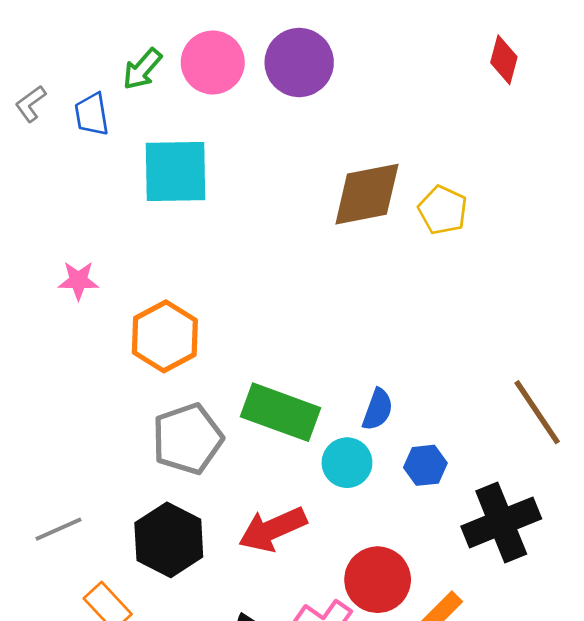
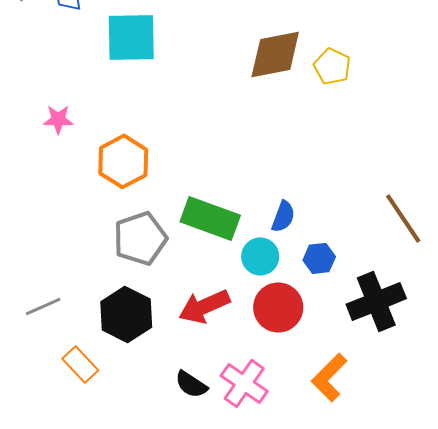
red circle: (378, 580) -> (278, 307), moved

